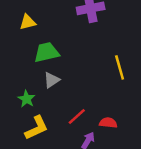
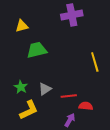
gray triangle: (52, 80) -> (45, 89), moved
red line: (77, 117) -> (69, 96), moved, turned 35

